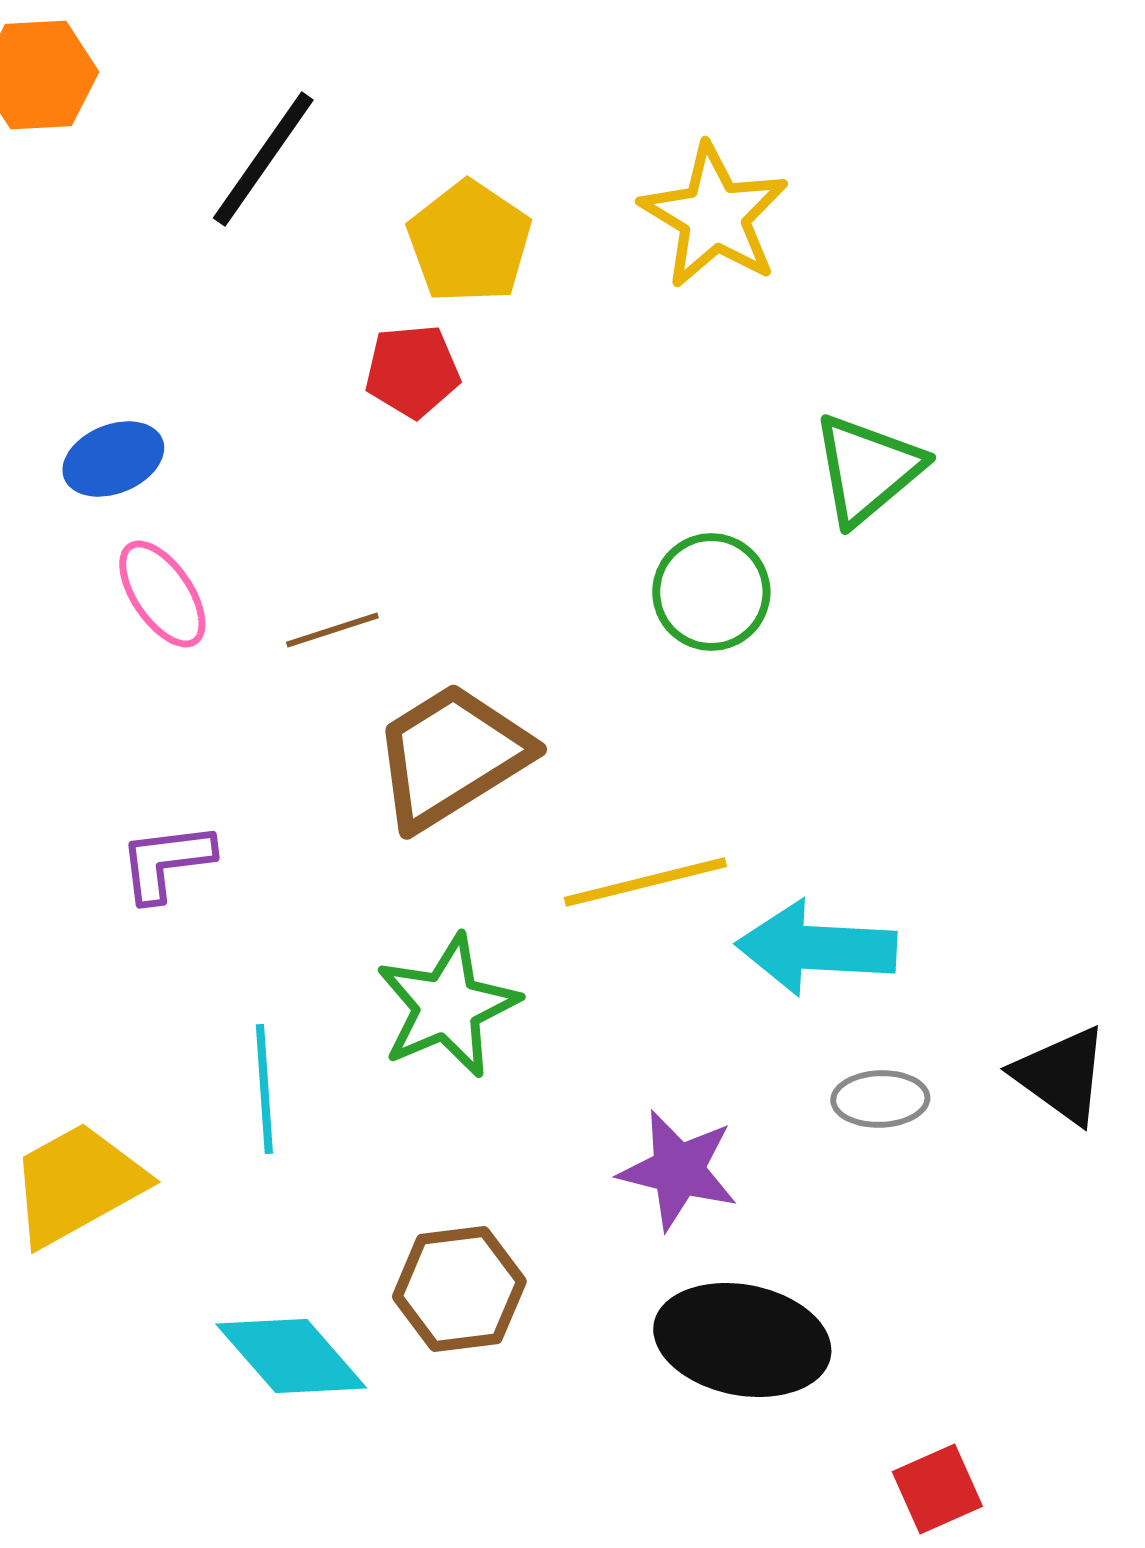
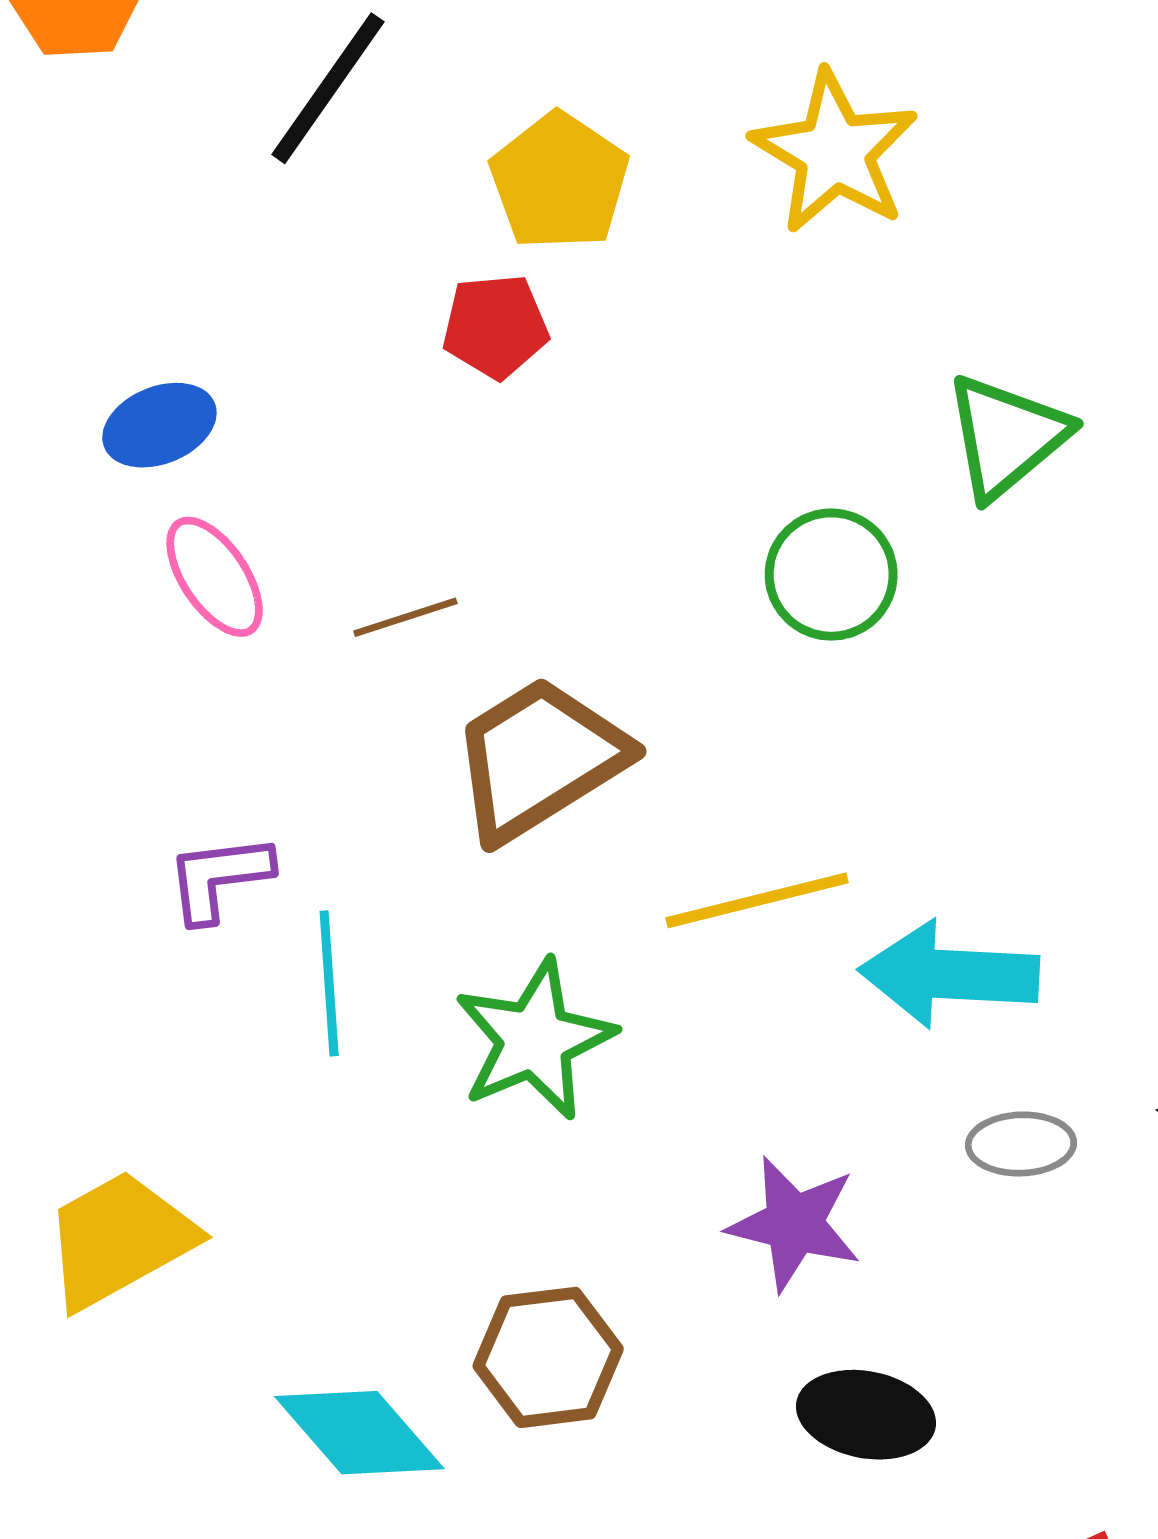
cyan line: (264, 1089) -> (329, 983), moved
black ellipse: (742, 1340) -> (866, 1415), size x0.7

